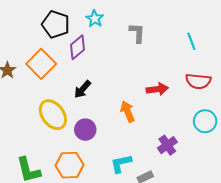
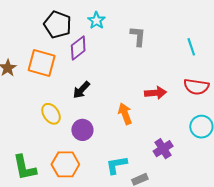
orange square: (41, 64) -> (42, 63), turned -32
yellow ellipse: (53, 115) -> (51, 114), size x0.7

